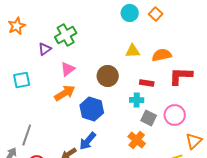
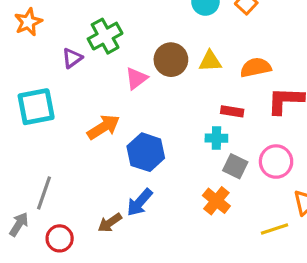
pink triangle: (68, 69) -> (136, 78), moved
brown circle: (108, 76) -> (171, 60), moved
cyan square: (22, 80) -> (36, 107), size x1.4

